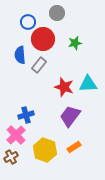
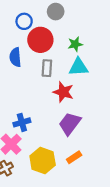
gray rectangle: (39, 65) -> (47, 68), moved, turned -35
cyan triangle: (88, 84) -> (78, 67), moved

